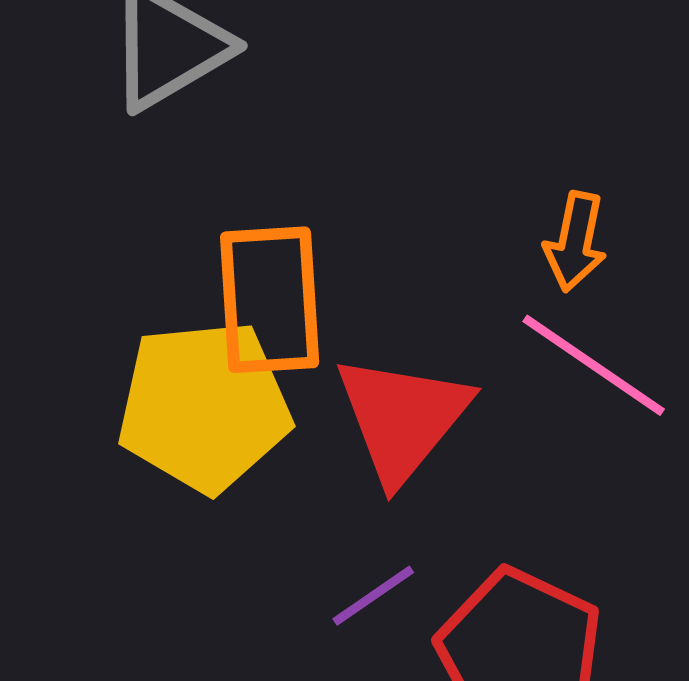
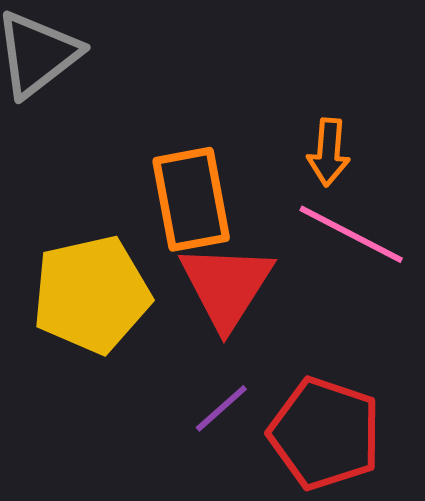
orange rectangle: (270, 300) -> (191, 199), moved

